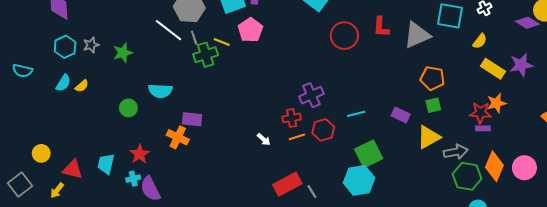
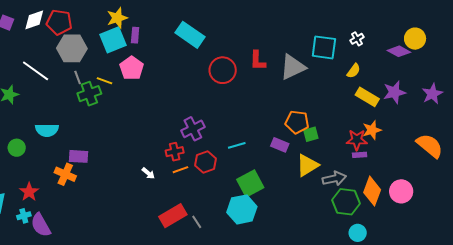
white line: (168, 30) -> (36, 71), moved
orange pentagon: (432, 78) -> (297, 122), moved

